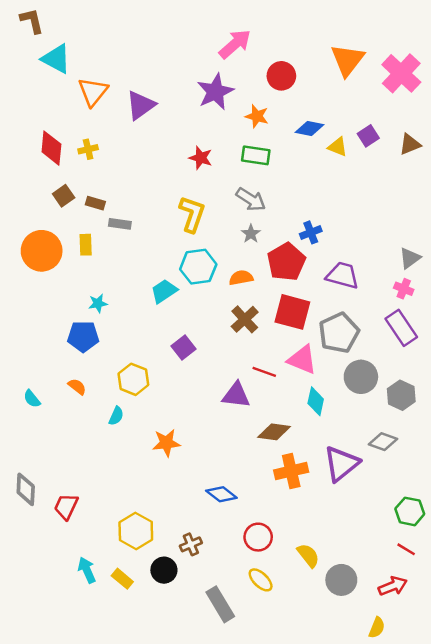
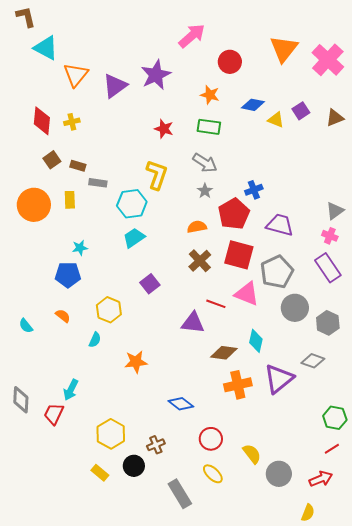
purple star: (215, 92) -> (156, 75), moved
cyan hexagon: (198, 267) -> (132, 204), moved
cyan diamond: (316, 401) -> (256, 341), moved
red line: (406, 549) -> (332, 449), turned -63
cyan arrow: (87, 570) -> (71, 390), moved, turned -130

